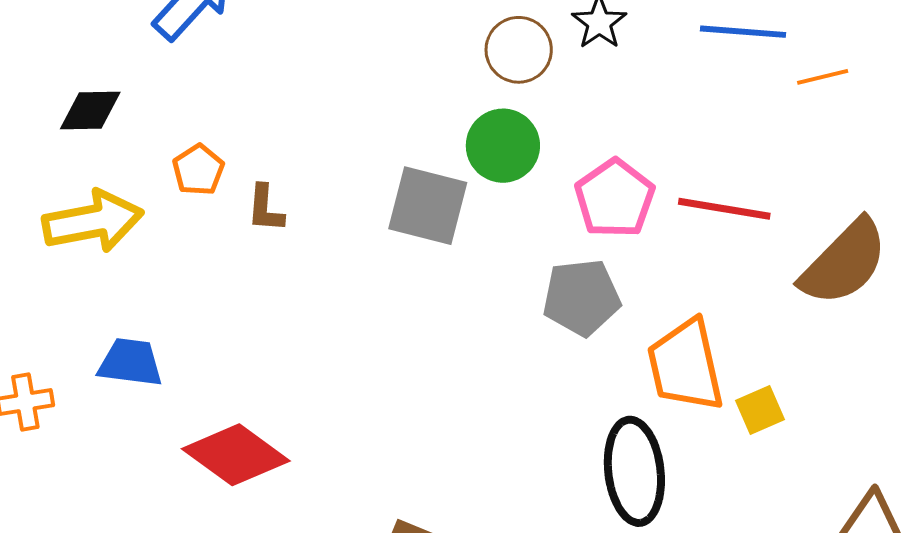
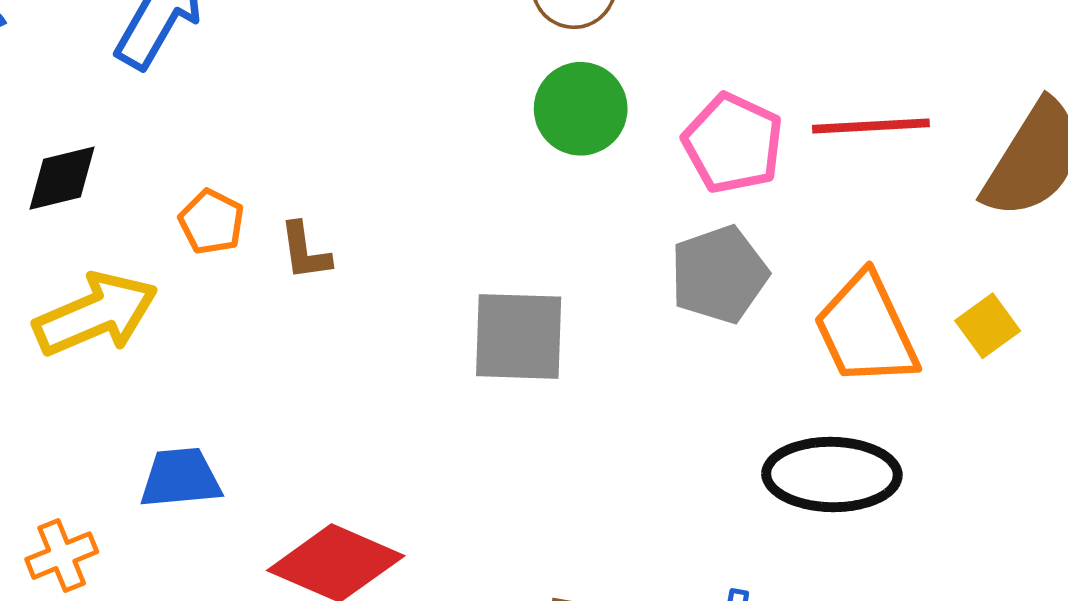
gray square: (428, 206) -> (519, 336), moved
yellow square: (760, 410) -> (988, 326), moved
black ellipse: (634, 471) -> (832, 474), turned -70

